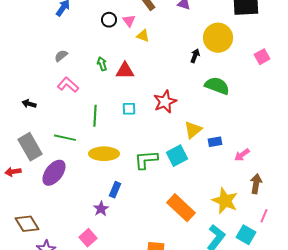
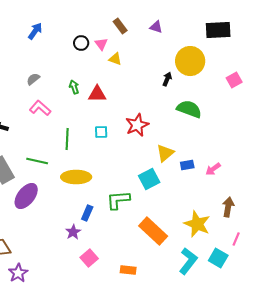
pink arrow: (242, 155) -> (213, 169), moved
green L-shape: (146, 160) -> (118, 200), moved
pink square: (88, 238) -> (89, 258), moved

